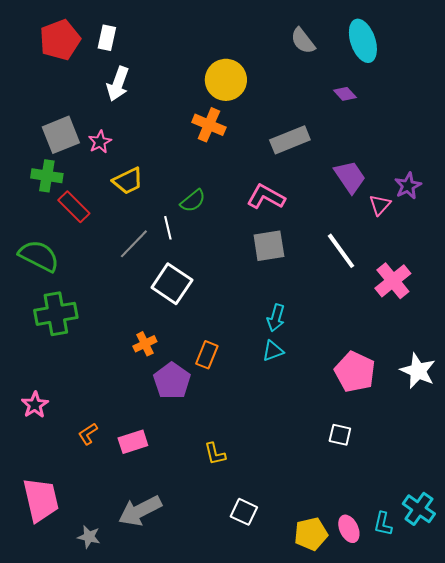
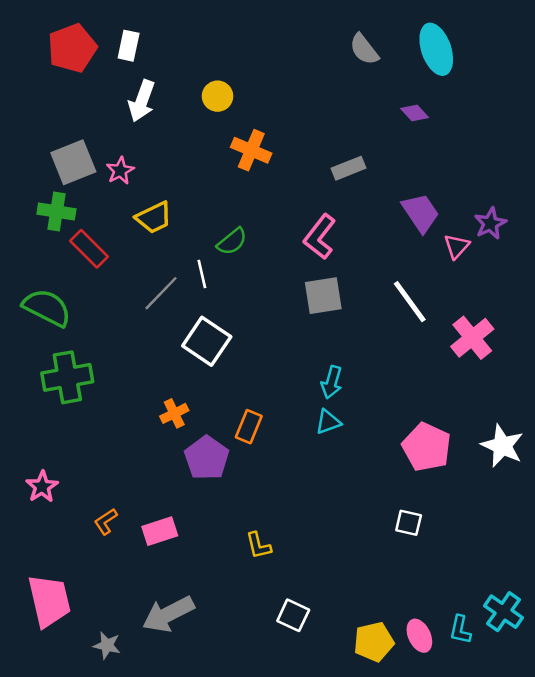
yellow circle: (226, 80) -> (218, 96), moved, size x0.6
gray rectangle: (290, 140) -> (348, 168), size x0.7
pink L-shape: (266, 197) -> (320, 237), turned -81

